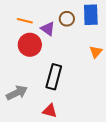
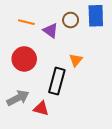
red circle: (30, 45) -> (24, 59), moved
orange triangle: (96, 52) -> (76, 60), moved
red triangle: (50, 111) -> (41, 108), moved

